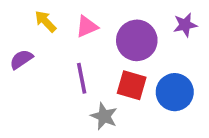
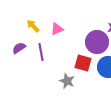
purple circle: (137, 40) -> (97, 42), moved
purple line: (82, 78) -> (41, 52), moved

